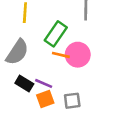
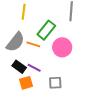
orange line: (61, 55) -> (33, 44), moved
orange square: (45, 99) -> (26, 83), moved

